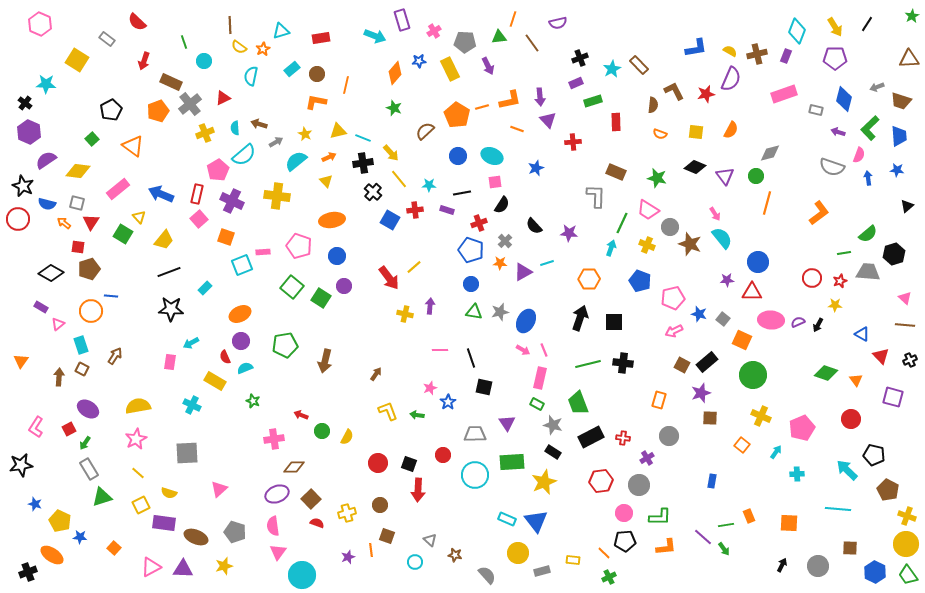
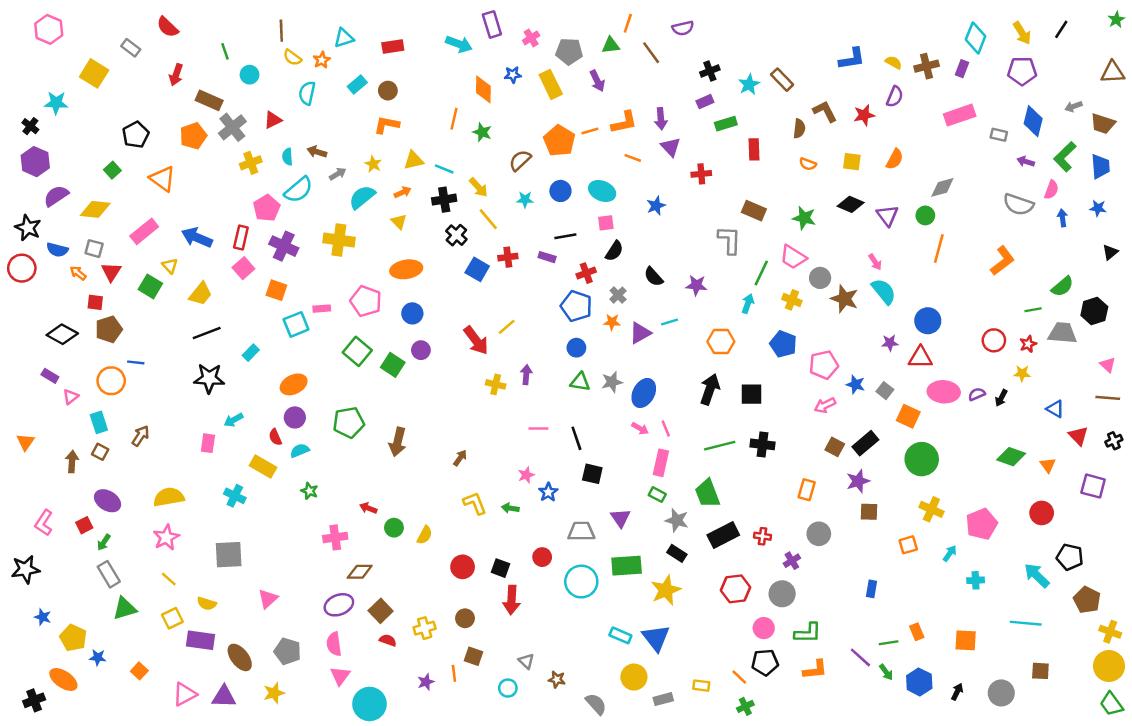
orange diamond: (395, 73) -> (483, 89), turned -40
purple semicircle: (731, 79) -> (895, 97), size x0.7
orange line: (346, 85) -> (454, 119), moved
cyan star: (429, 185) -> (525, 200), moved
orange square: (742, 445) -> (908, 545), turned 35
brown ellipse: (196, 537) -> (240, 657), turned 30
blue hexagon: (875, 572) -> (919, 682), moved

